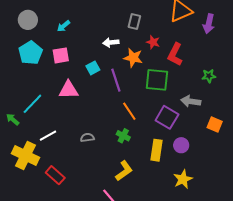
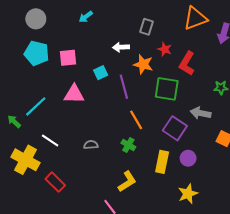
cyan arrow: (63, 26) -> (86, 17), moved
cyan pentagon: (30, 53) -> (37, 53), turned -30
white line: (48, 136) -> (50, 140), turned 60

